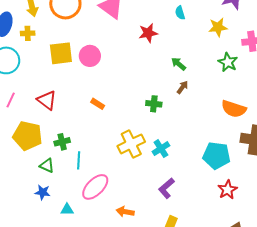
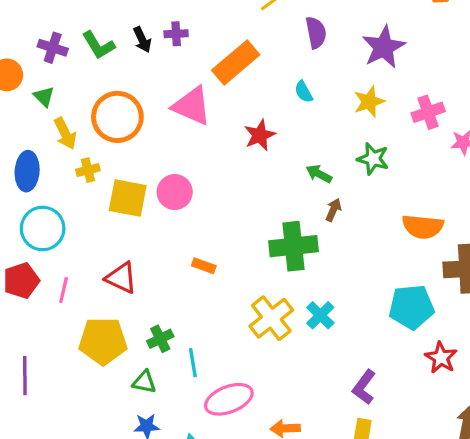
yellow cross: (28, 33) -> (88, 170), moved
yellow square: (61, 53) -> (128, 198), turned 30
green star: (228, 62) -> (373, 159), moved
green cross: (154, 104) -> (293, 246), size x1.8
pink ellipse: (95, 187) -> (229, 399), turned 36
purple L-shape: (166, 188) -> (364, 387), moved

